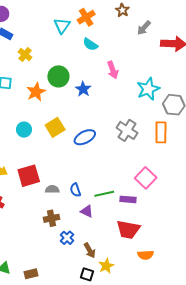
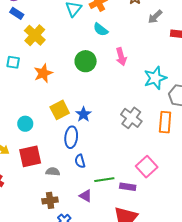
yellow cross: (25, 55) -> (35, 35), size x1.5
green circle: (58, 76) -> (86, 61), moved
blue star: (83, 89) -> (83, 114), moved
cyan circle: (24, 130) -> (25, 124), moved
blue ellipse: (85, 137) -> (71, 137), moved, turned -60
blue semicircle: (75, 190) -> (80, 161), moved

